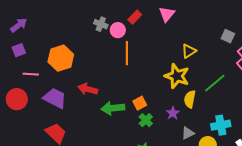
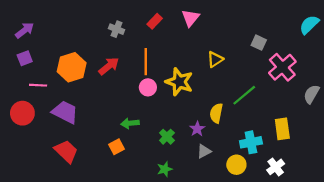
pink circle: (118, 30) -> (148, 87), moved
yellow star: (177, 76) -> (179, 82), moved
red arrow: (88, 89) -> (109, 66), moved, turned 126
orange square: (140, 103) -> (117, 147), moved
green arrow: (113, 108) -> (130, 123), size x0.7
gray triangle: (188, 133) -> (204, 151), moved

